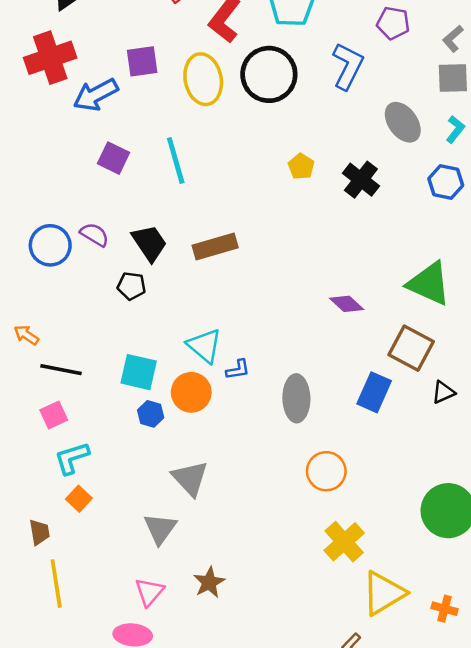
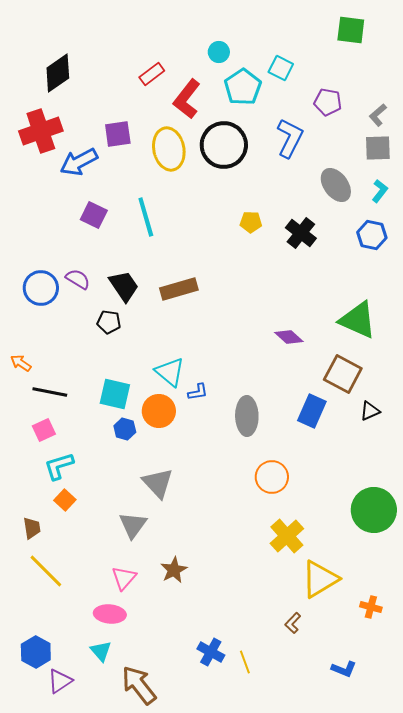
yellow pentagon: (301, 166) -> (251, 222), turned -30
yellow line: (56, 584) -> (46, 571), turned -36
orange cross: (445, 609) -> (371, 607), moved

